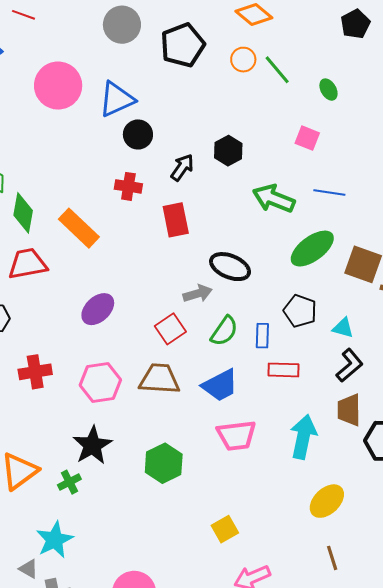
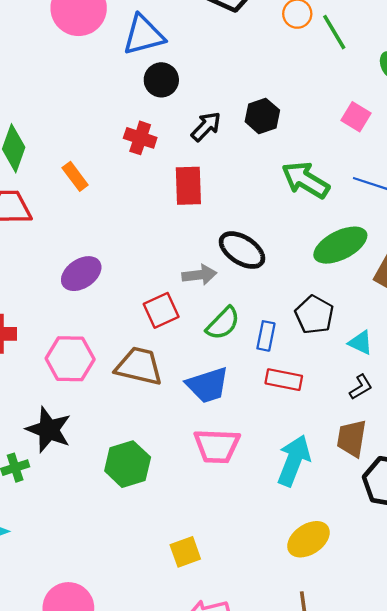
orange rectangle: (79, 228) -> (75, 176), size x0.6
black L-shape: (350, 365) -> (361, 387), size x0.7
black star: (92, 445) -> (49, 430), turned -30

